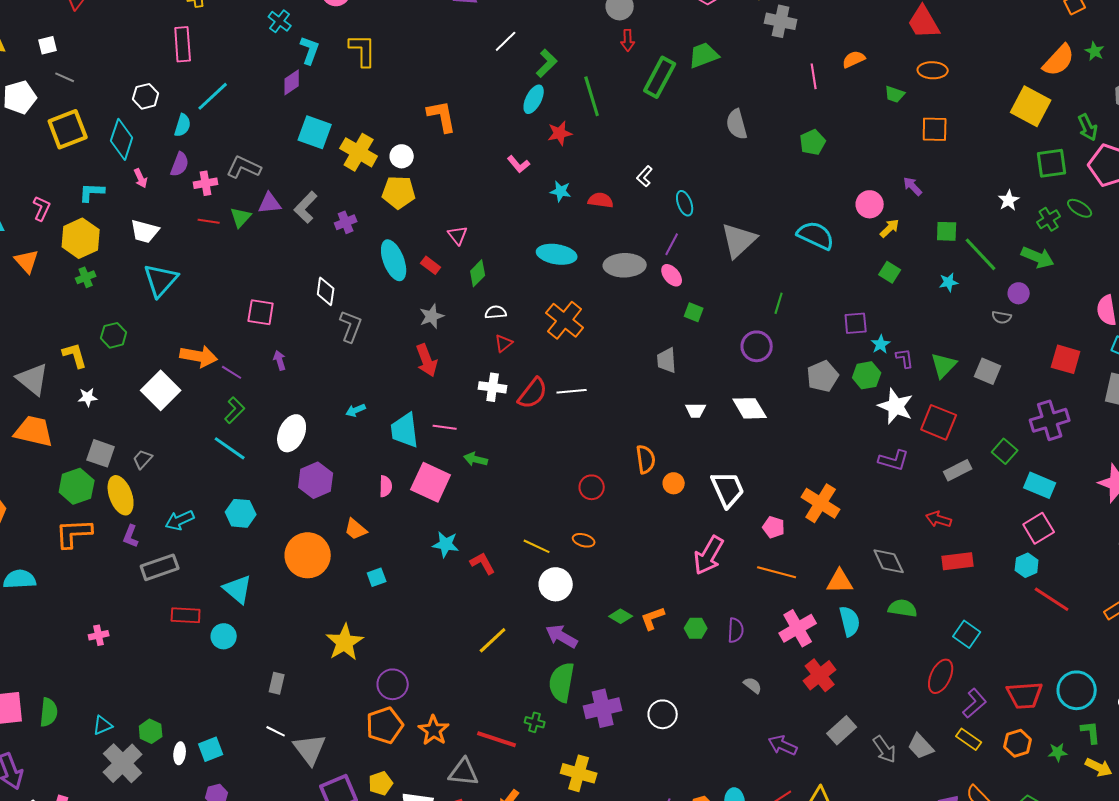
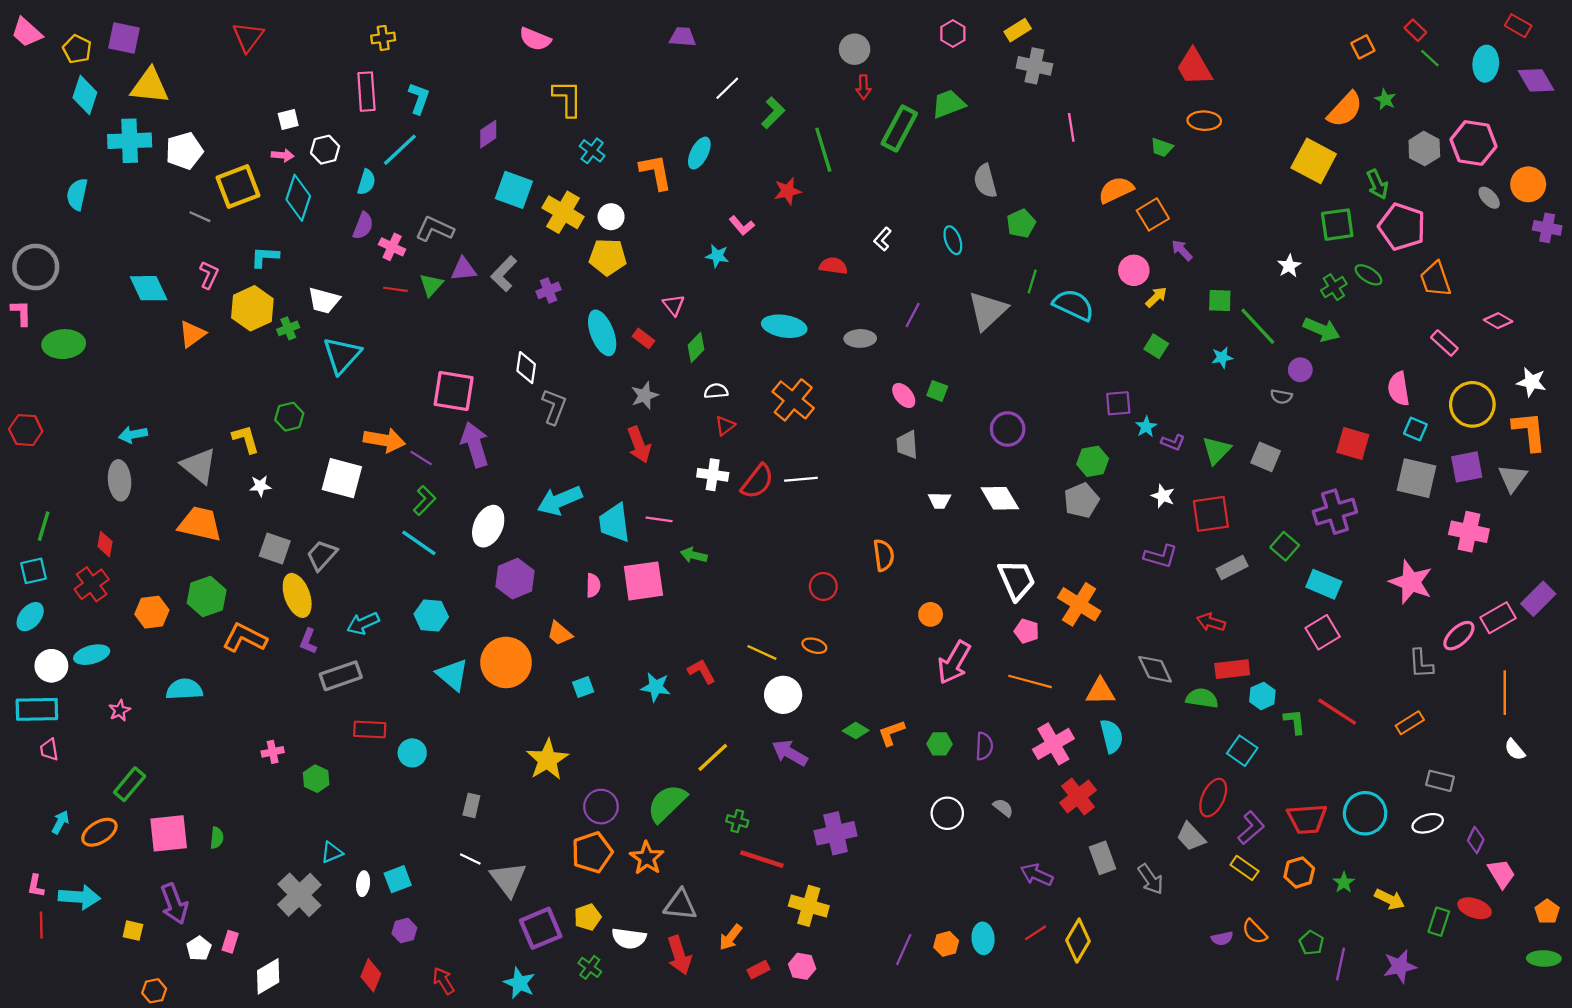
cyan cross: (280, 21) -> (592, 151), moved
white square: (48, 45) -> (288, 120), moved
cyan L-shape: (310, 50) -> (419, 98), moved
orange semicircle: (854, 59) -> (1116, 190), moved, size x1.4
gray line: (65, 77) -> (200, 217), moved
cyan ellipse: (534, 99) -> (699, 153), moved
orange square: (935, 129) -> (1153, 214), moved, turned -32
green pentagon: (813, 142) -> (1021, 223), moved
pink arrow: (141, 178) -> (283, 155), moved, turned -60
pink cross: (206, 183) -> (392, 247), turned 35
cyan star: (561, 191) -> (717, 256), moved
cyan ellipse: (685, 203) -> (953, 240), moved
orange triangle: (27, 261) -> (192, 334), turned 36
gray ellipse: (625, 265) -> (860, 338), size x0.7
pink ellipse: (672, 275) -> (904, 395), moved
green cross: (86, 277) -> (288, 328), moved
green line: (779, 303) -> (1032, 282), moved
pink square: (261, 312) -> (454, 391), size x1.4
purple L-shape: (905, 358) -> (1173, 442), turned 120
purple arrow: (280, 360) -> (475, 445), size x2.0
green hexagon: (867, 375) -> (1093, 461), moved
gray pentagon: (823, 376) -> (1081, 500), moved
white square: (161, 390) -> (342, 478), turned -30
white star: (896, 406) -> (1163, 496), size x0.6
cyan arrow: (356, 410) -> (560, 500), size x2.0
red square: (939, 422) -> (1211, 514), turned -30
gray trapezoid: (143, 459) -> (322, 555), size x1.4
pink square: (431, 482) -> (643, 581), turned -33
orange circle: (674, 483) -> (931, 614), moved
green hexagon: (77, 486) -> (207, 597), moved
white trapezoid: (728, 489) -> (1017, 580), moved
orange L-shape: (74, 533) -> (245, 638), turned 30
cyan star: (446, 544) -> (656, 687), moved
cyan hexagon: (1027, 565) -> (1262, 696), moved
cyan triangle: (238, 589) -> (452, 675), moved
green semicircle: (903, 608) -> (1202, 698), moved
green semicircle: (562, 682) -> (667, 803), moved, turned 36
green semicircle: (49, 712) -> (217, 838), size x0.7
white circle: (663, 714) -> (947, 813), moved
green cross: (535, 722) -> (737, 821), moved
cyan triangle: (103, 725) -> (332, 852), moved
gray rectangle: (842, 730) -> (1103, 858), turned -68
green hexagon: (151, 731) -> (316, 779), moved
green L-shape: (1091, 732) -> (1295, 722), moved
red line: (497, 739) -> (762, 859), moved
gray trapezoid: (921, 746) -> (1191, 837), moved
green star: (1058, 752) -> (1344, 883), turned -30

